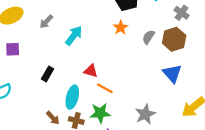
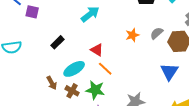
orange star: (121, 28) -> (132, 35), moved
cyan ellipse: (72, 97) -> (74, 69), turned 30

